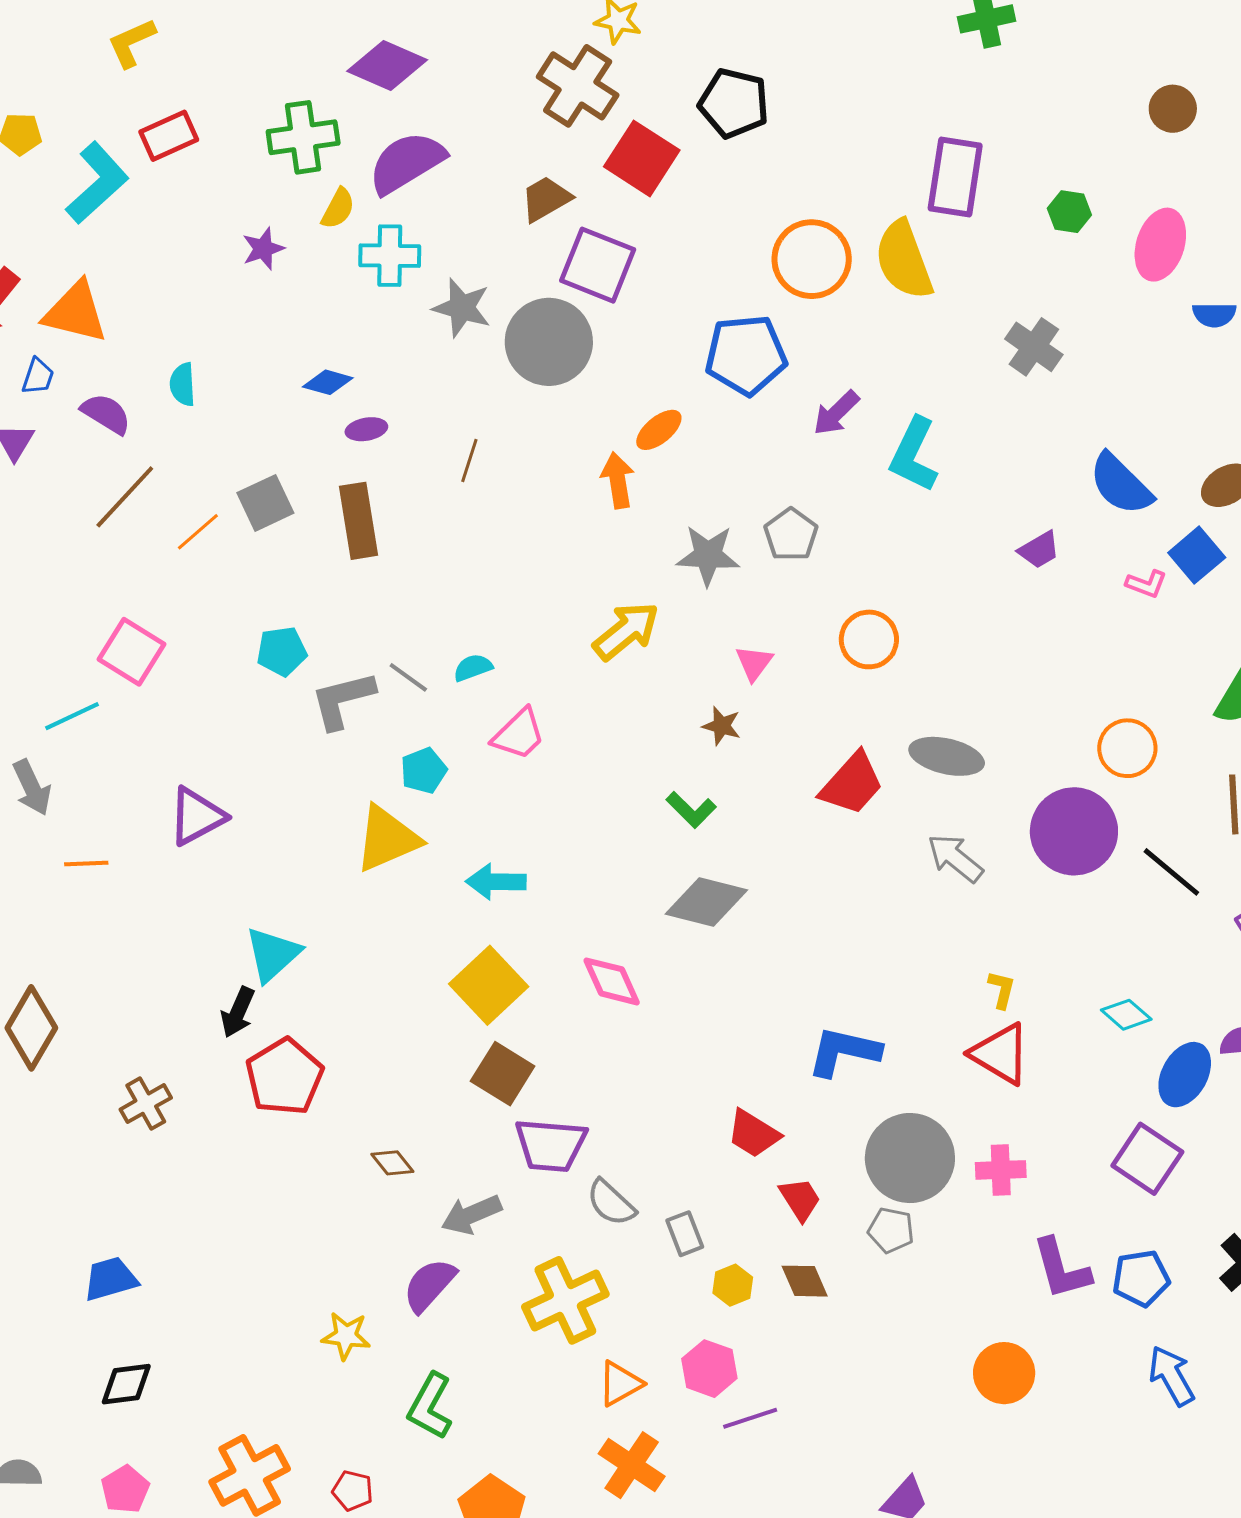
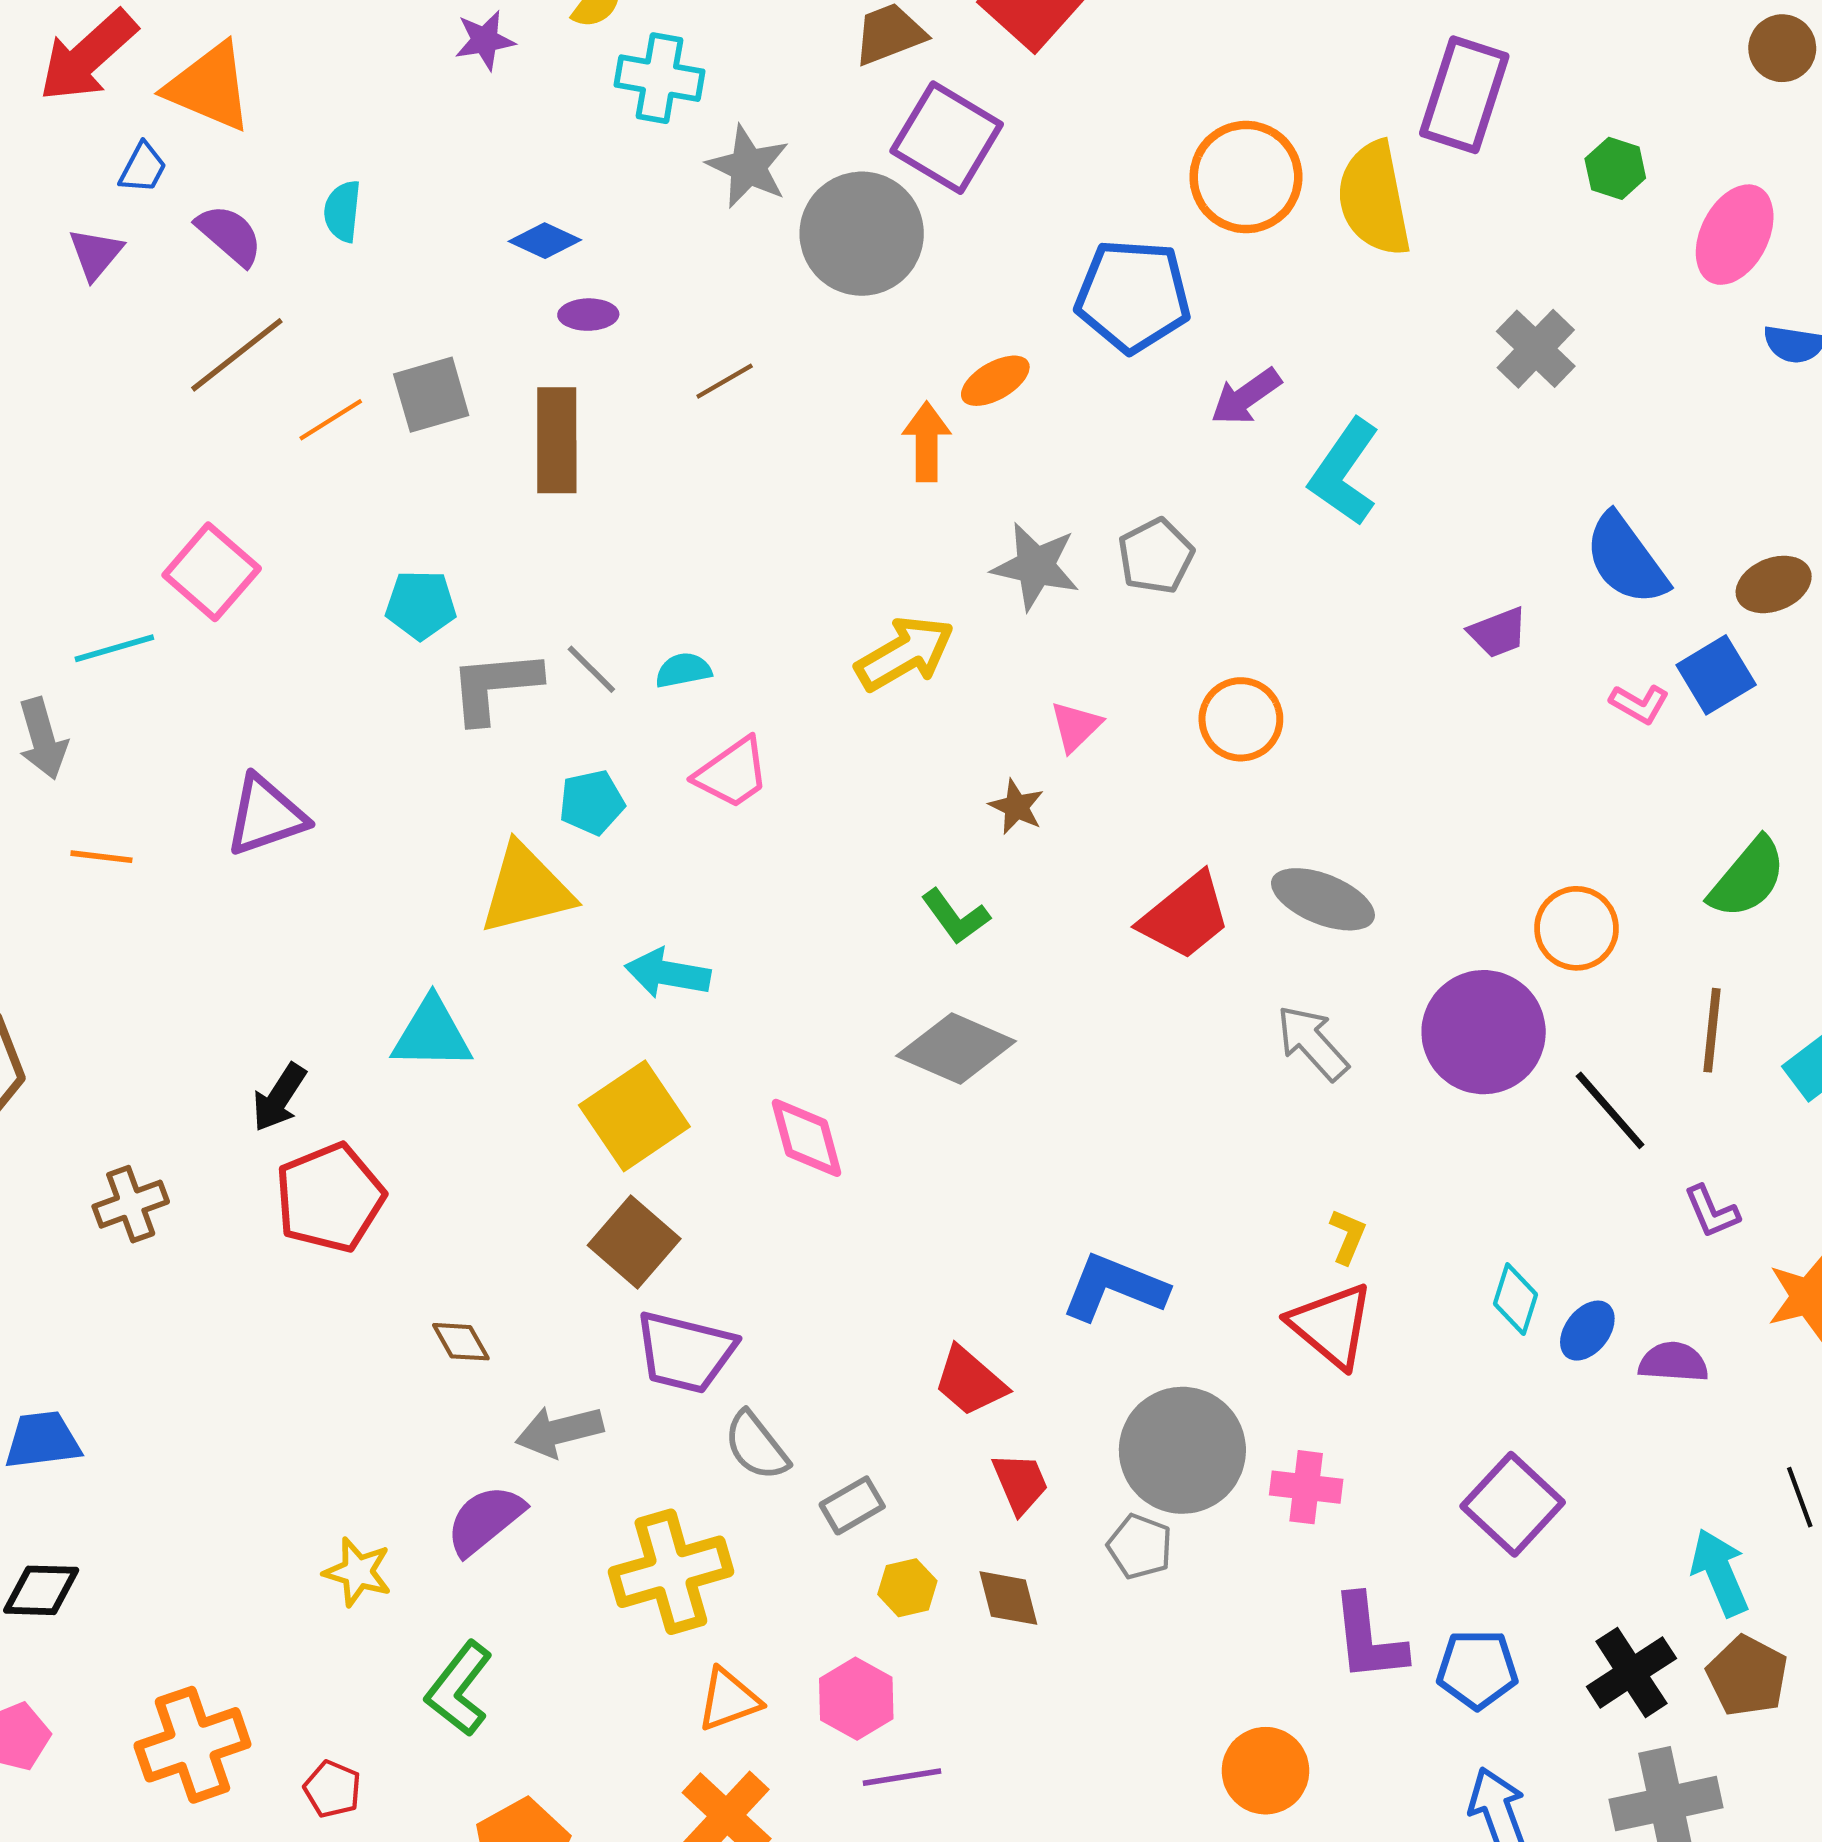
brown line: (469, 461) -> (725, 381), turned 33
cyan triangle: (273, 954) -> (432, 1034), moved, turned 34
cyan diamond: (1126, 1015) -> (1516, 1299), turned 57
blue ellipse: (1185, 1075) -> (1587, 1331), moved, size x0.7
gray rectangle: (685, 1234) -> (852, 1505), turned 72

